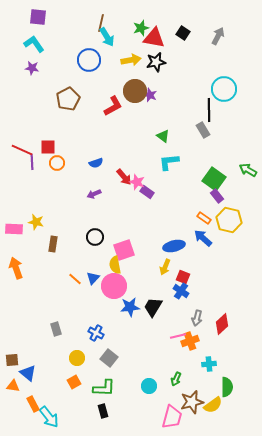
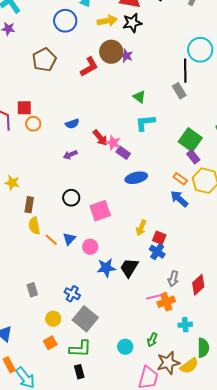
blue ellipse: (174, 246) -> (136, 178), moved
yellow semicircle: (115, 265) -> (34, 226), moved
pink circle: (114, 286) -> (90, 247), size x0.6
gray square: (109, 358) -> (85, 319), size x1.4

